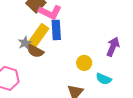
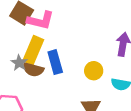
blue rectangle: (56, 30) -> (55, 62), moved

